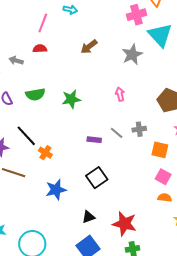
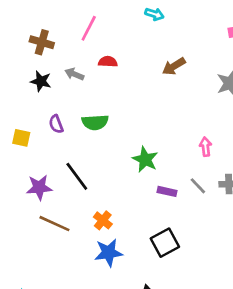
pink line: (43, 23) -> (89, 28), moved
pink arrow: (120, 94) -> (206, 147), moved
green star: (71, 99) -> (145, 159), moved, turned 30
orange cross: (45, 153) -> (103, 220), moved

